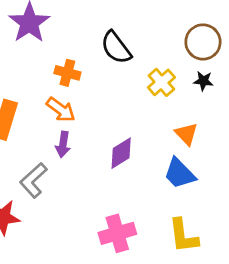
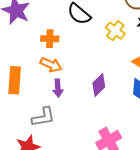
gray L-shape: (33, 180) -> (43, 117), turned -135

